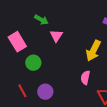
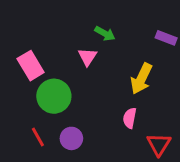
green arrow: (41, 20) -> (105, 34), moved
green circle: (33, 63) -> (54, 96), size x1.5

